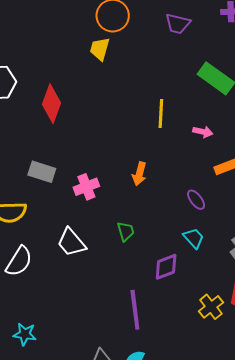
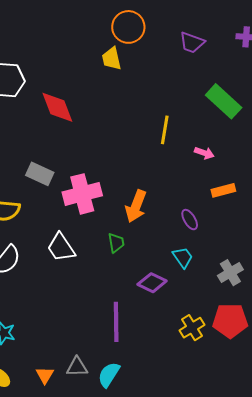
yellow trapezoid: (100, 49) -> (112, 59), turned -35
red diamond: (52, 104) -> (57, 107), turned -48
orange arrow: (139, 174) -> (136, 206), moved, size x1.4
pink cross: (86, 187) -> (82, 194), size x1.5
purple diamond: (166, 267) -> (152, 283), turned 40

